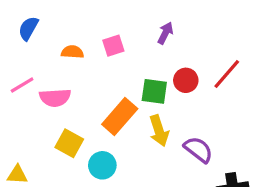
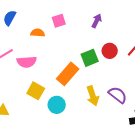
pink square: (113, 46) -> (59, 21), moved
green square: (154, 91) -> (90, 58), turned -30
yellow arrow: (159, 131) -> (93, 96), moved

